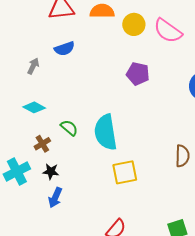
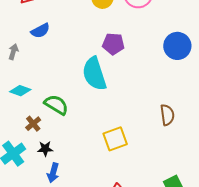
green semicircle: (69, 128) -> (56, 105), size x1.4
cyan semicircle: (106, 132) -> (94, 74), moved

